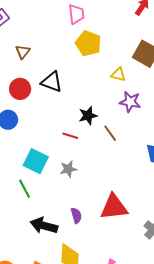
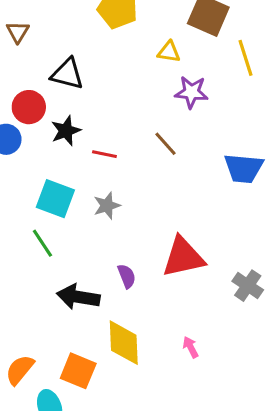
red circle: (20, 89) -> (29, 107), moved
black star: (88, 116) -> (66, 131), moved

